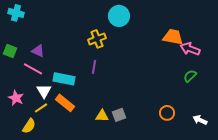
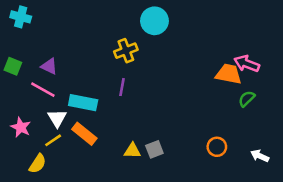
orange trapezoid: (173, 37) -> (229, 74), moved

